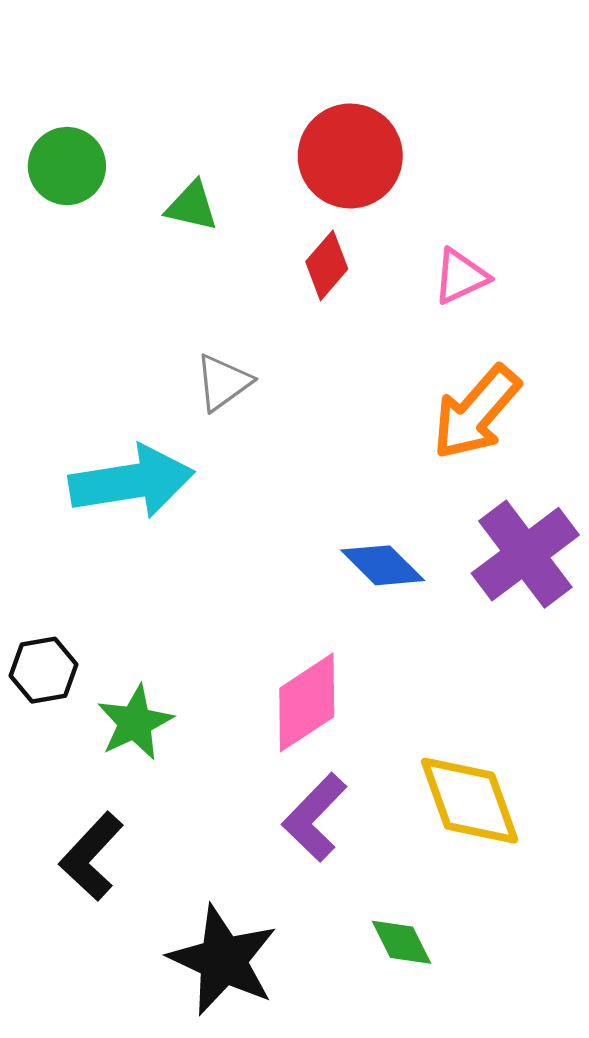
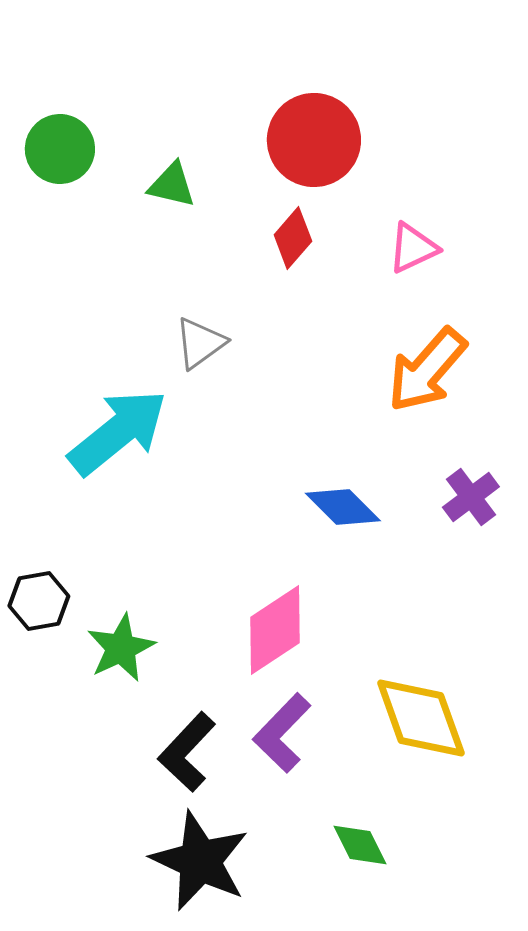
cyan arrow: (132, 482) -> (118, 432), turned -30
purple cross: (525, 554) -> (471, 497), size x0.6
black L-shape: (91, 856) -> (187, 752), moved

